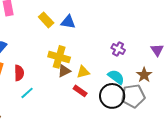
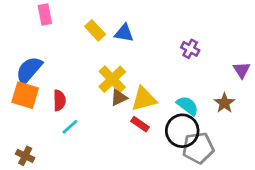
purple cross: (118, 49) -> (190, 49), moved
yellow cross: (59, 57) -> (112, 79), turned 30
yellow triangle: (83, 72) -> (144, 99), size x1.5
gray pentagon: (133, 96) -> (198, 148), moved

